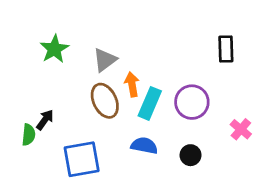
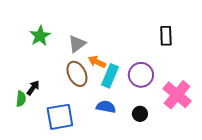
orange arrow: (132, 84) -> (97, 62), turned -54
pink cross: (241, 129) -> (177, 95), size x1.8

